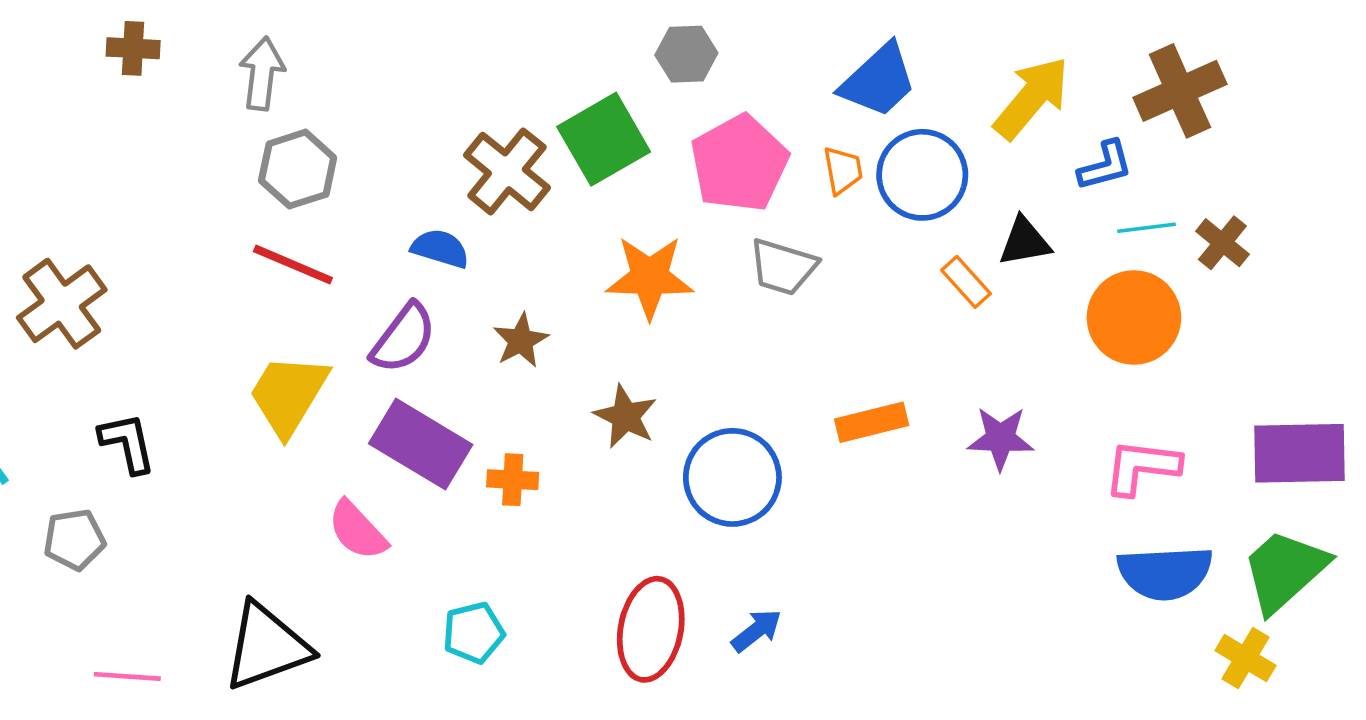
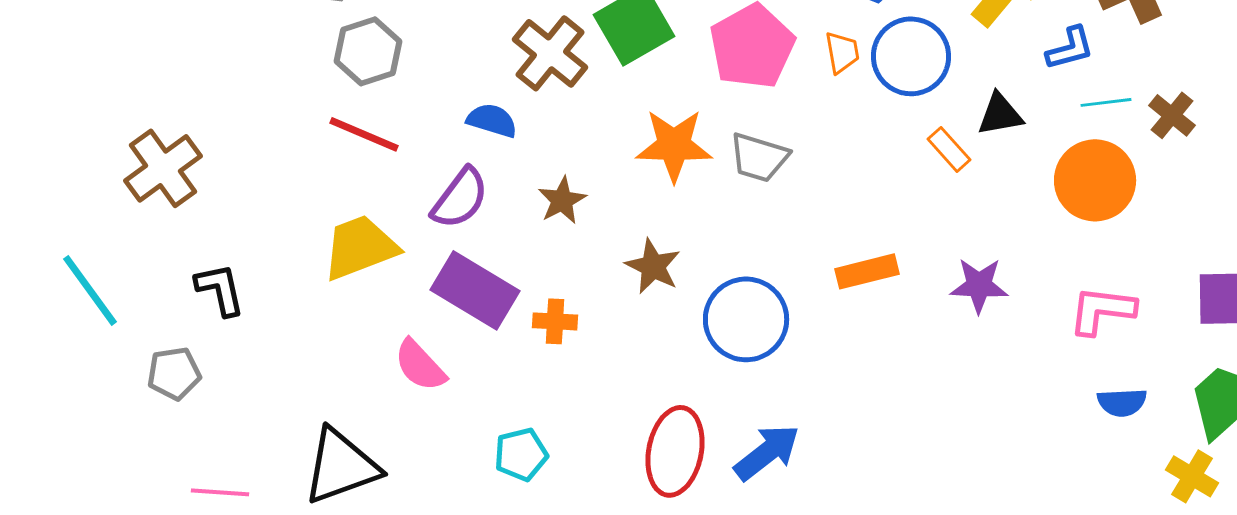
gray trapezoid: (783, 267) -> (759, 157), moved
yellow trapezoid: (288, 395) -> (360, 247), turned 38
blue semicircle: (1165, 573) -> (1122, 402), size x0.6
blue arrow: (757, 630) -> (767, 452), size x1.5

